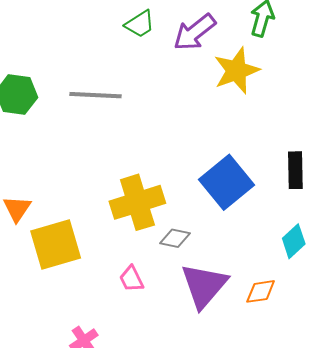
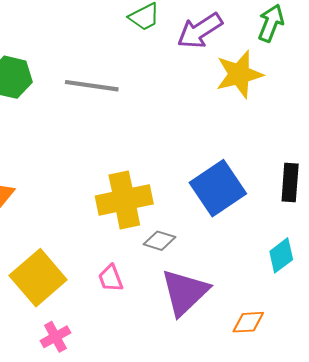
yellow square: (56, 245) -> (38, 278), moved, turned -30
orange diamond: (261, 291) -> (248, 322), moved

